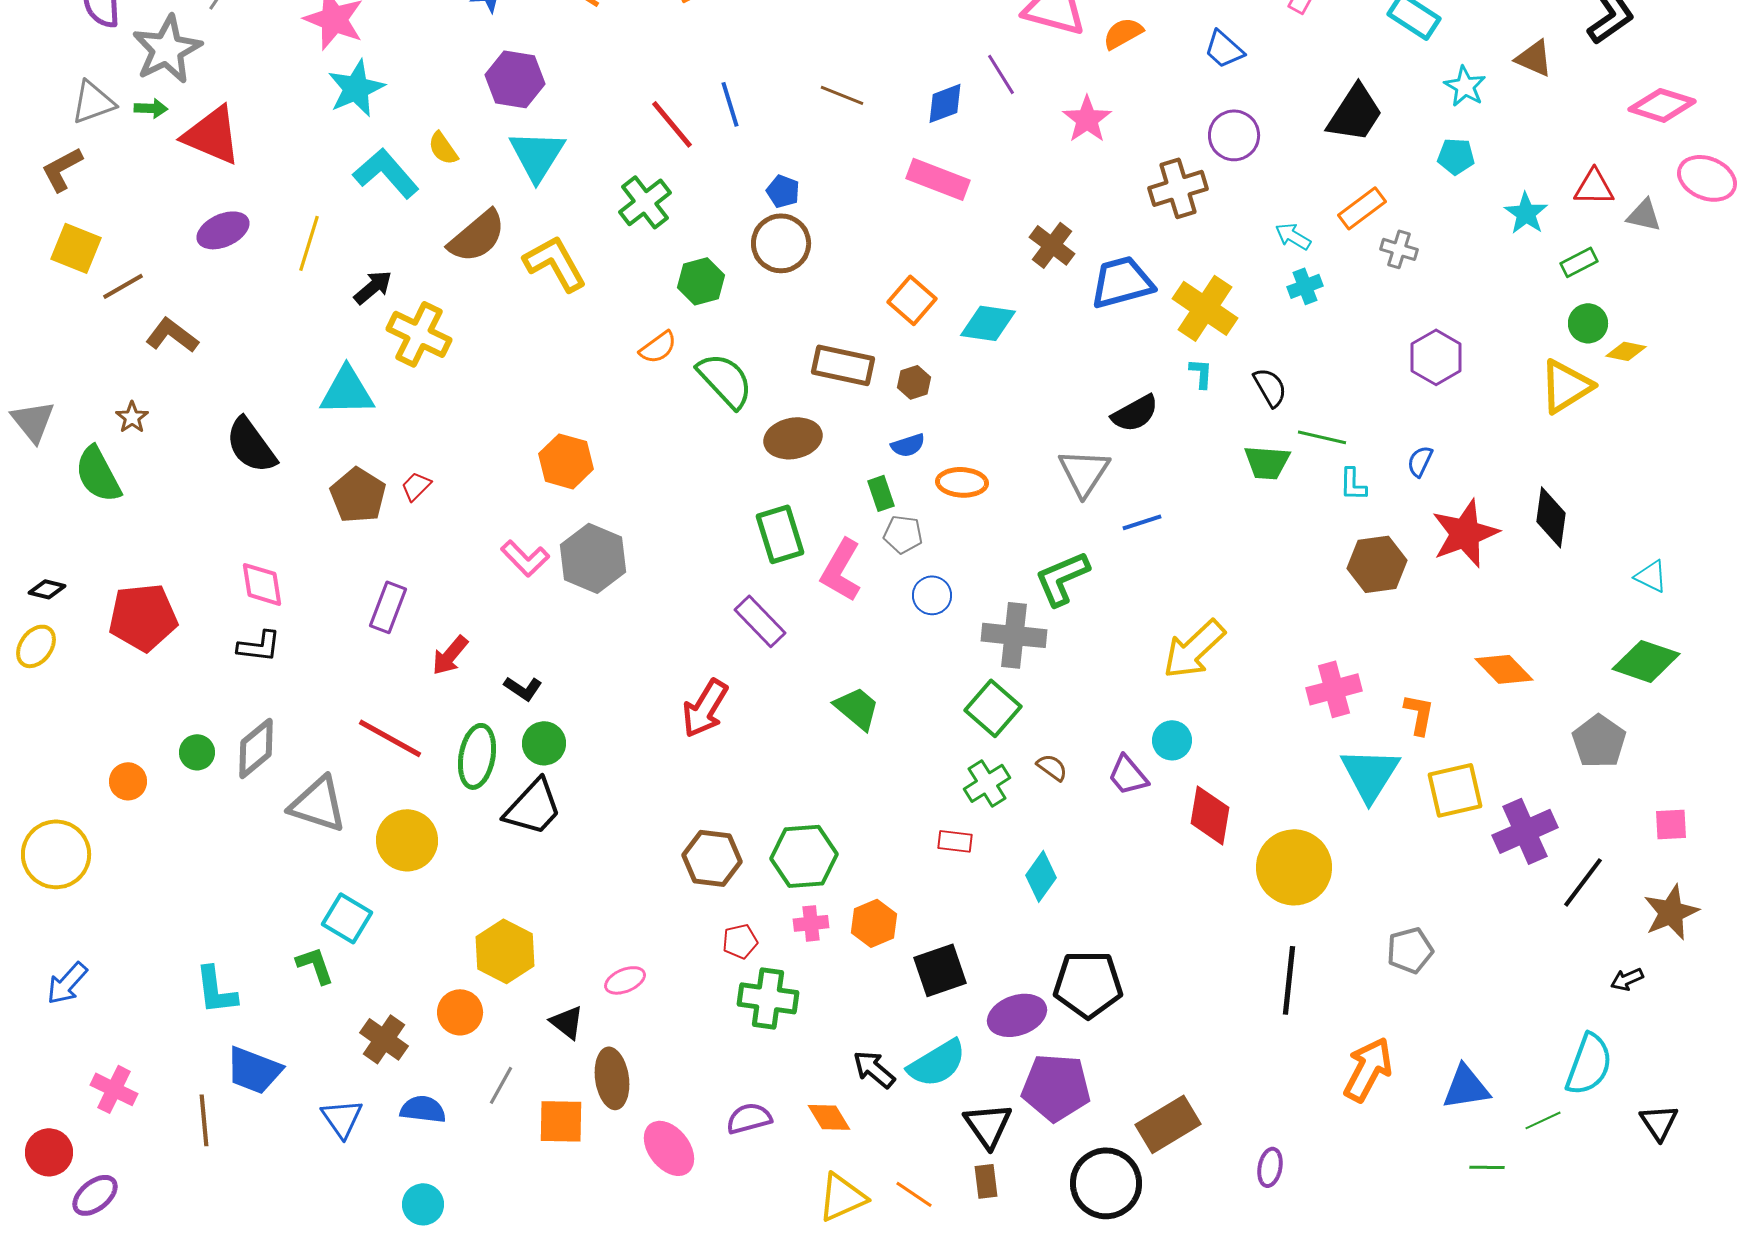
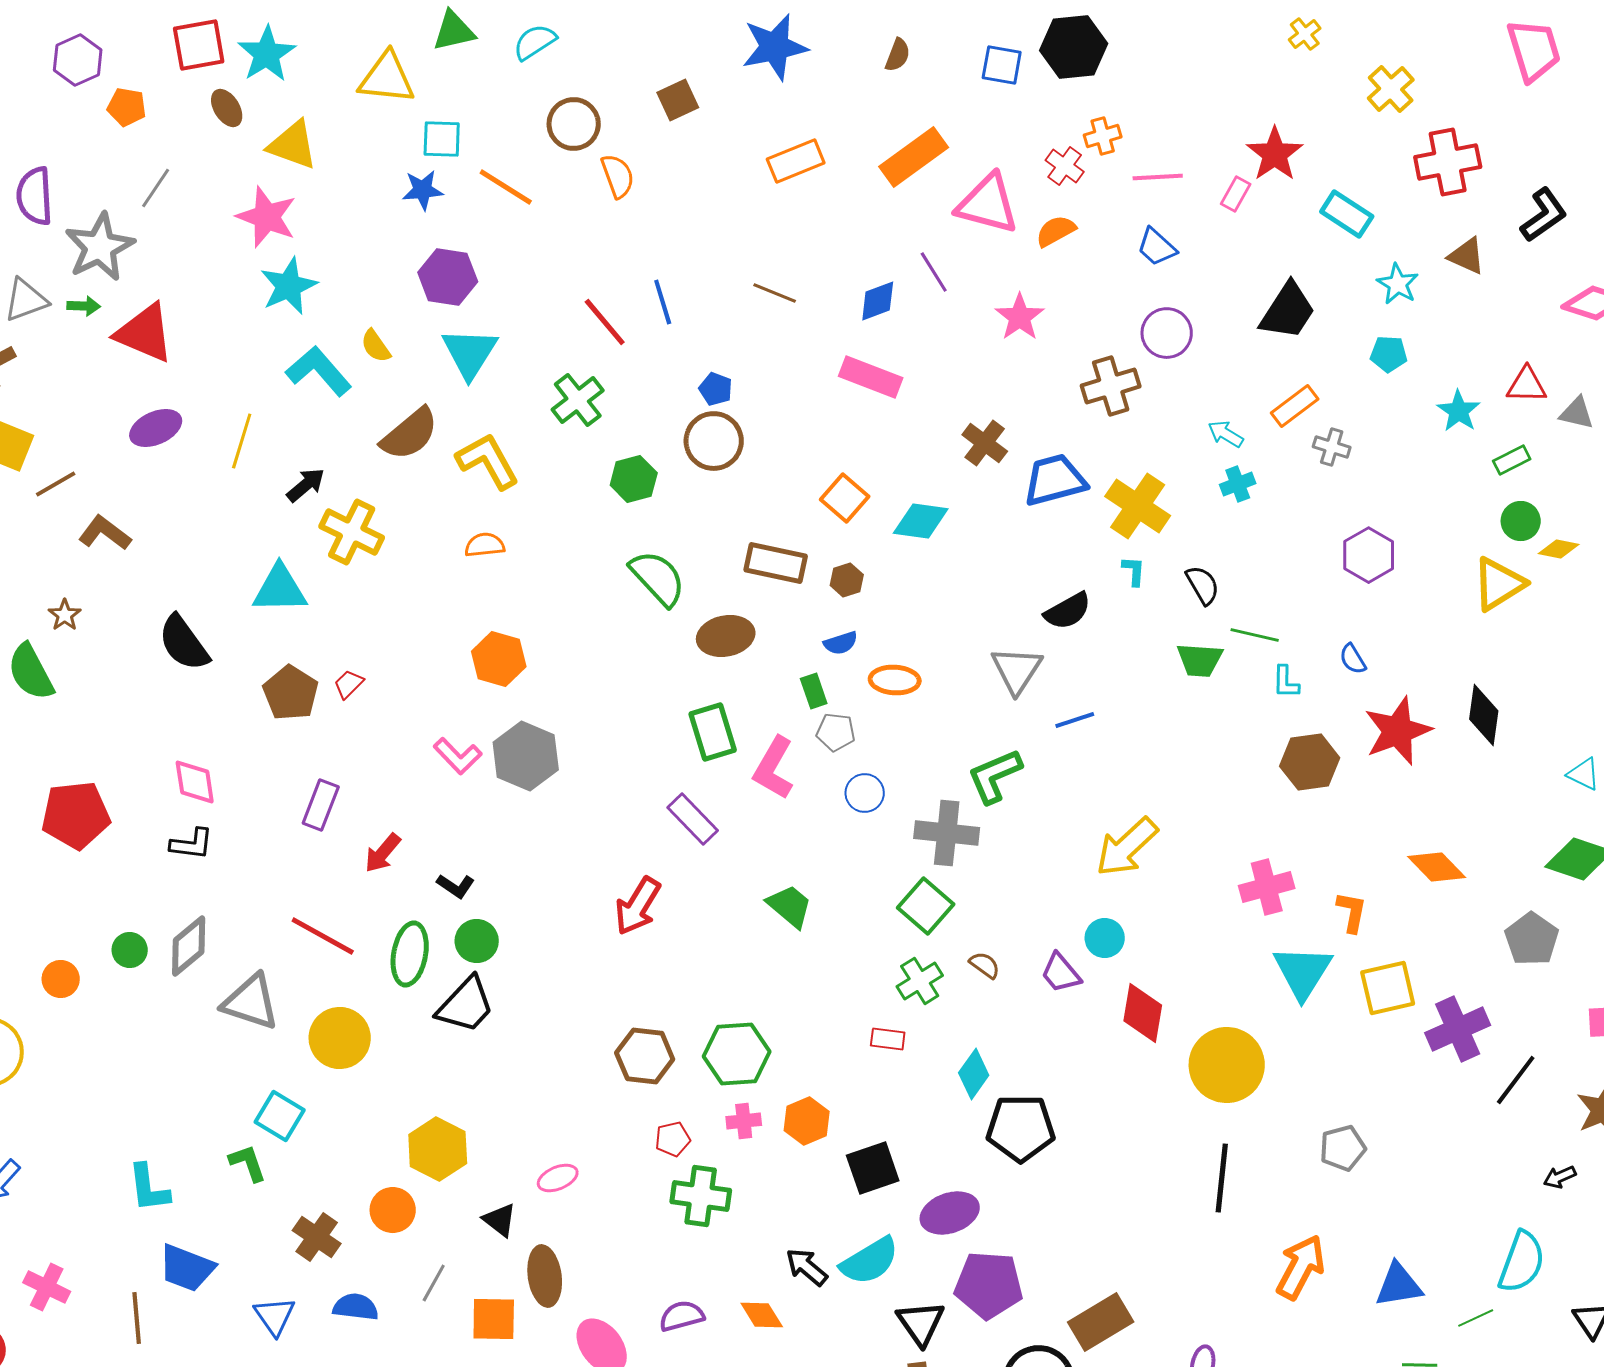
orange semicircle: (658, 347) -> (485, 545), moved, turned -150
blue semicircle: (1420, 461) -> (1353, 659), turned -56
black pentagon: (1088, 984) -> (1021, 1128), moved

